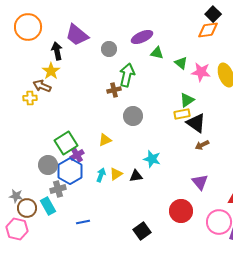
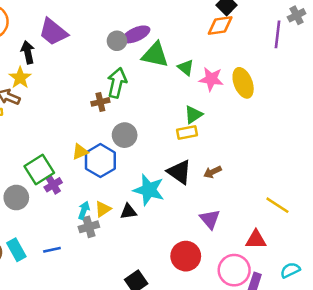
gray circle: (109, 49) -> (117, 41), moved
green triangle: (157, 53) -> (155, 55), size x1.6
black triangle: (196, 123) -> (179, 172), moved
yellow triangle: (105, 140) -> (80, 152), moved
cyan star: (152, 159) -> (149, 190), size x1.4
blue hexagon: (70, 171) -> (100, 161), moved
gray cross: (58, 189) -> (89, 227), moved
blue line: (83, 222) -> (52, 250), moved

